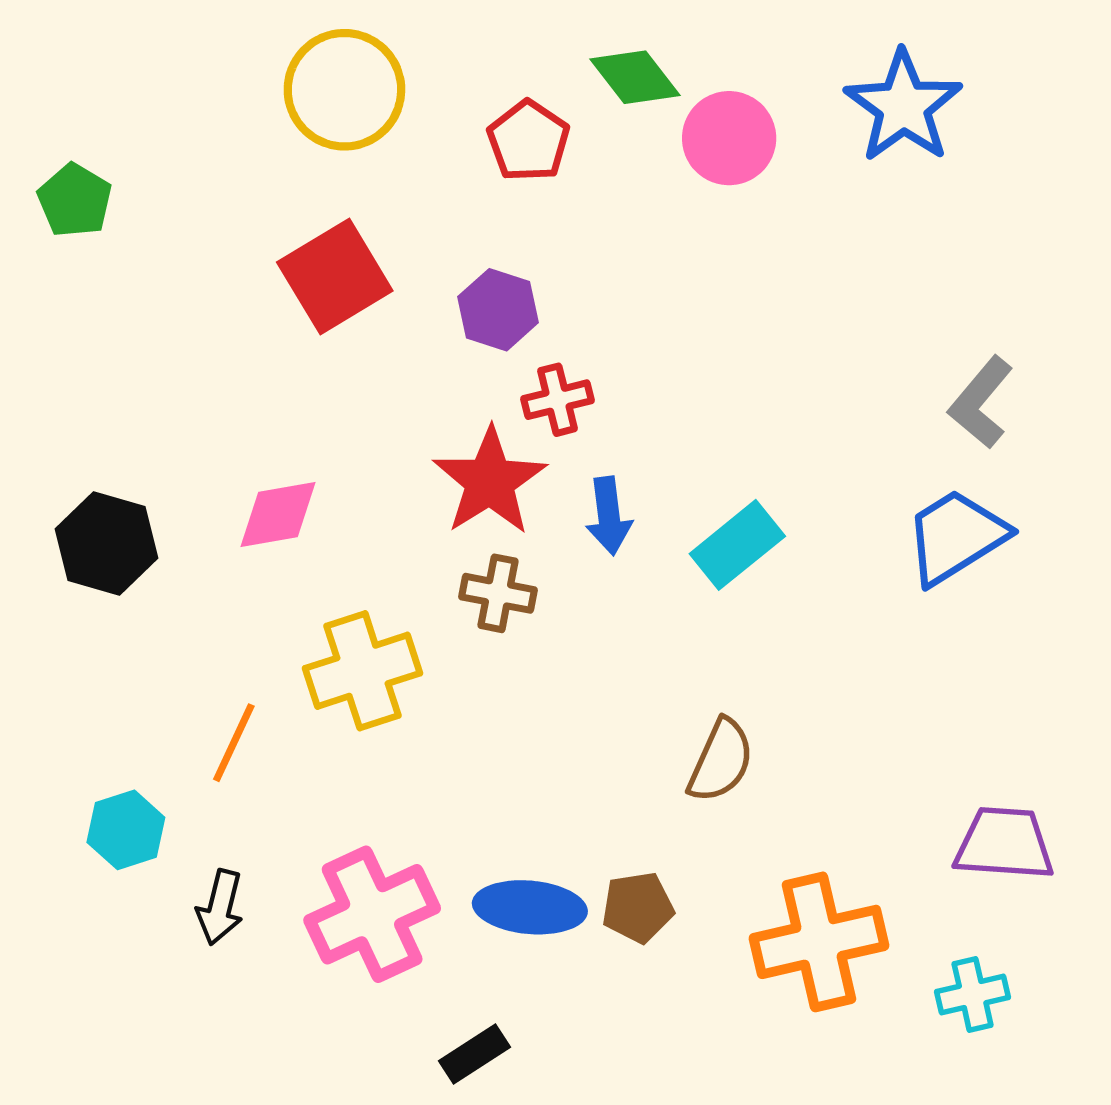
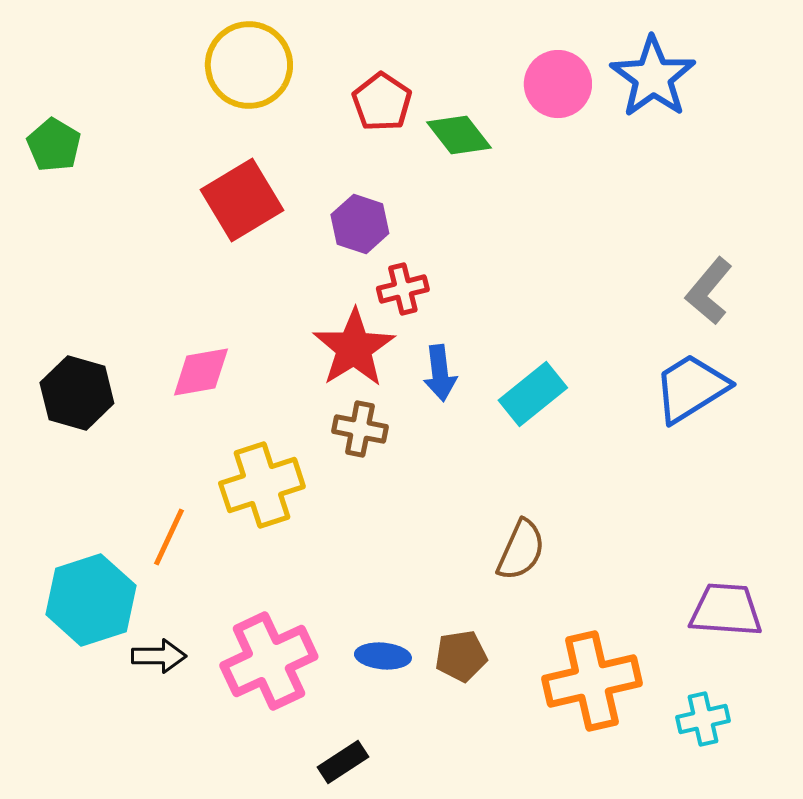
green diamond: (635, 77) -> (459, 135), moved
pink circle: (729, 138) -> (558, 84), moved
cyan hexagon: (126, 830) -> (91, 600), size x1.6
black arrow: (220, 907) -> (159, 656), turned -104
blue ellipse: (530, 907) -> (383, 656), size x0.7

